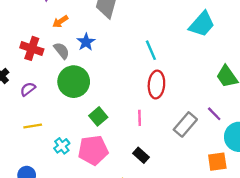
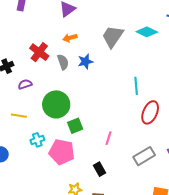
green circle: (74, 82) -> (56, 104), moved
red ellipse: (156, 85) -> (150, 112), moved

